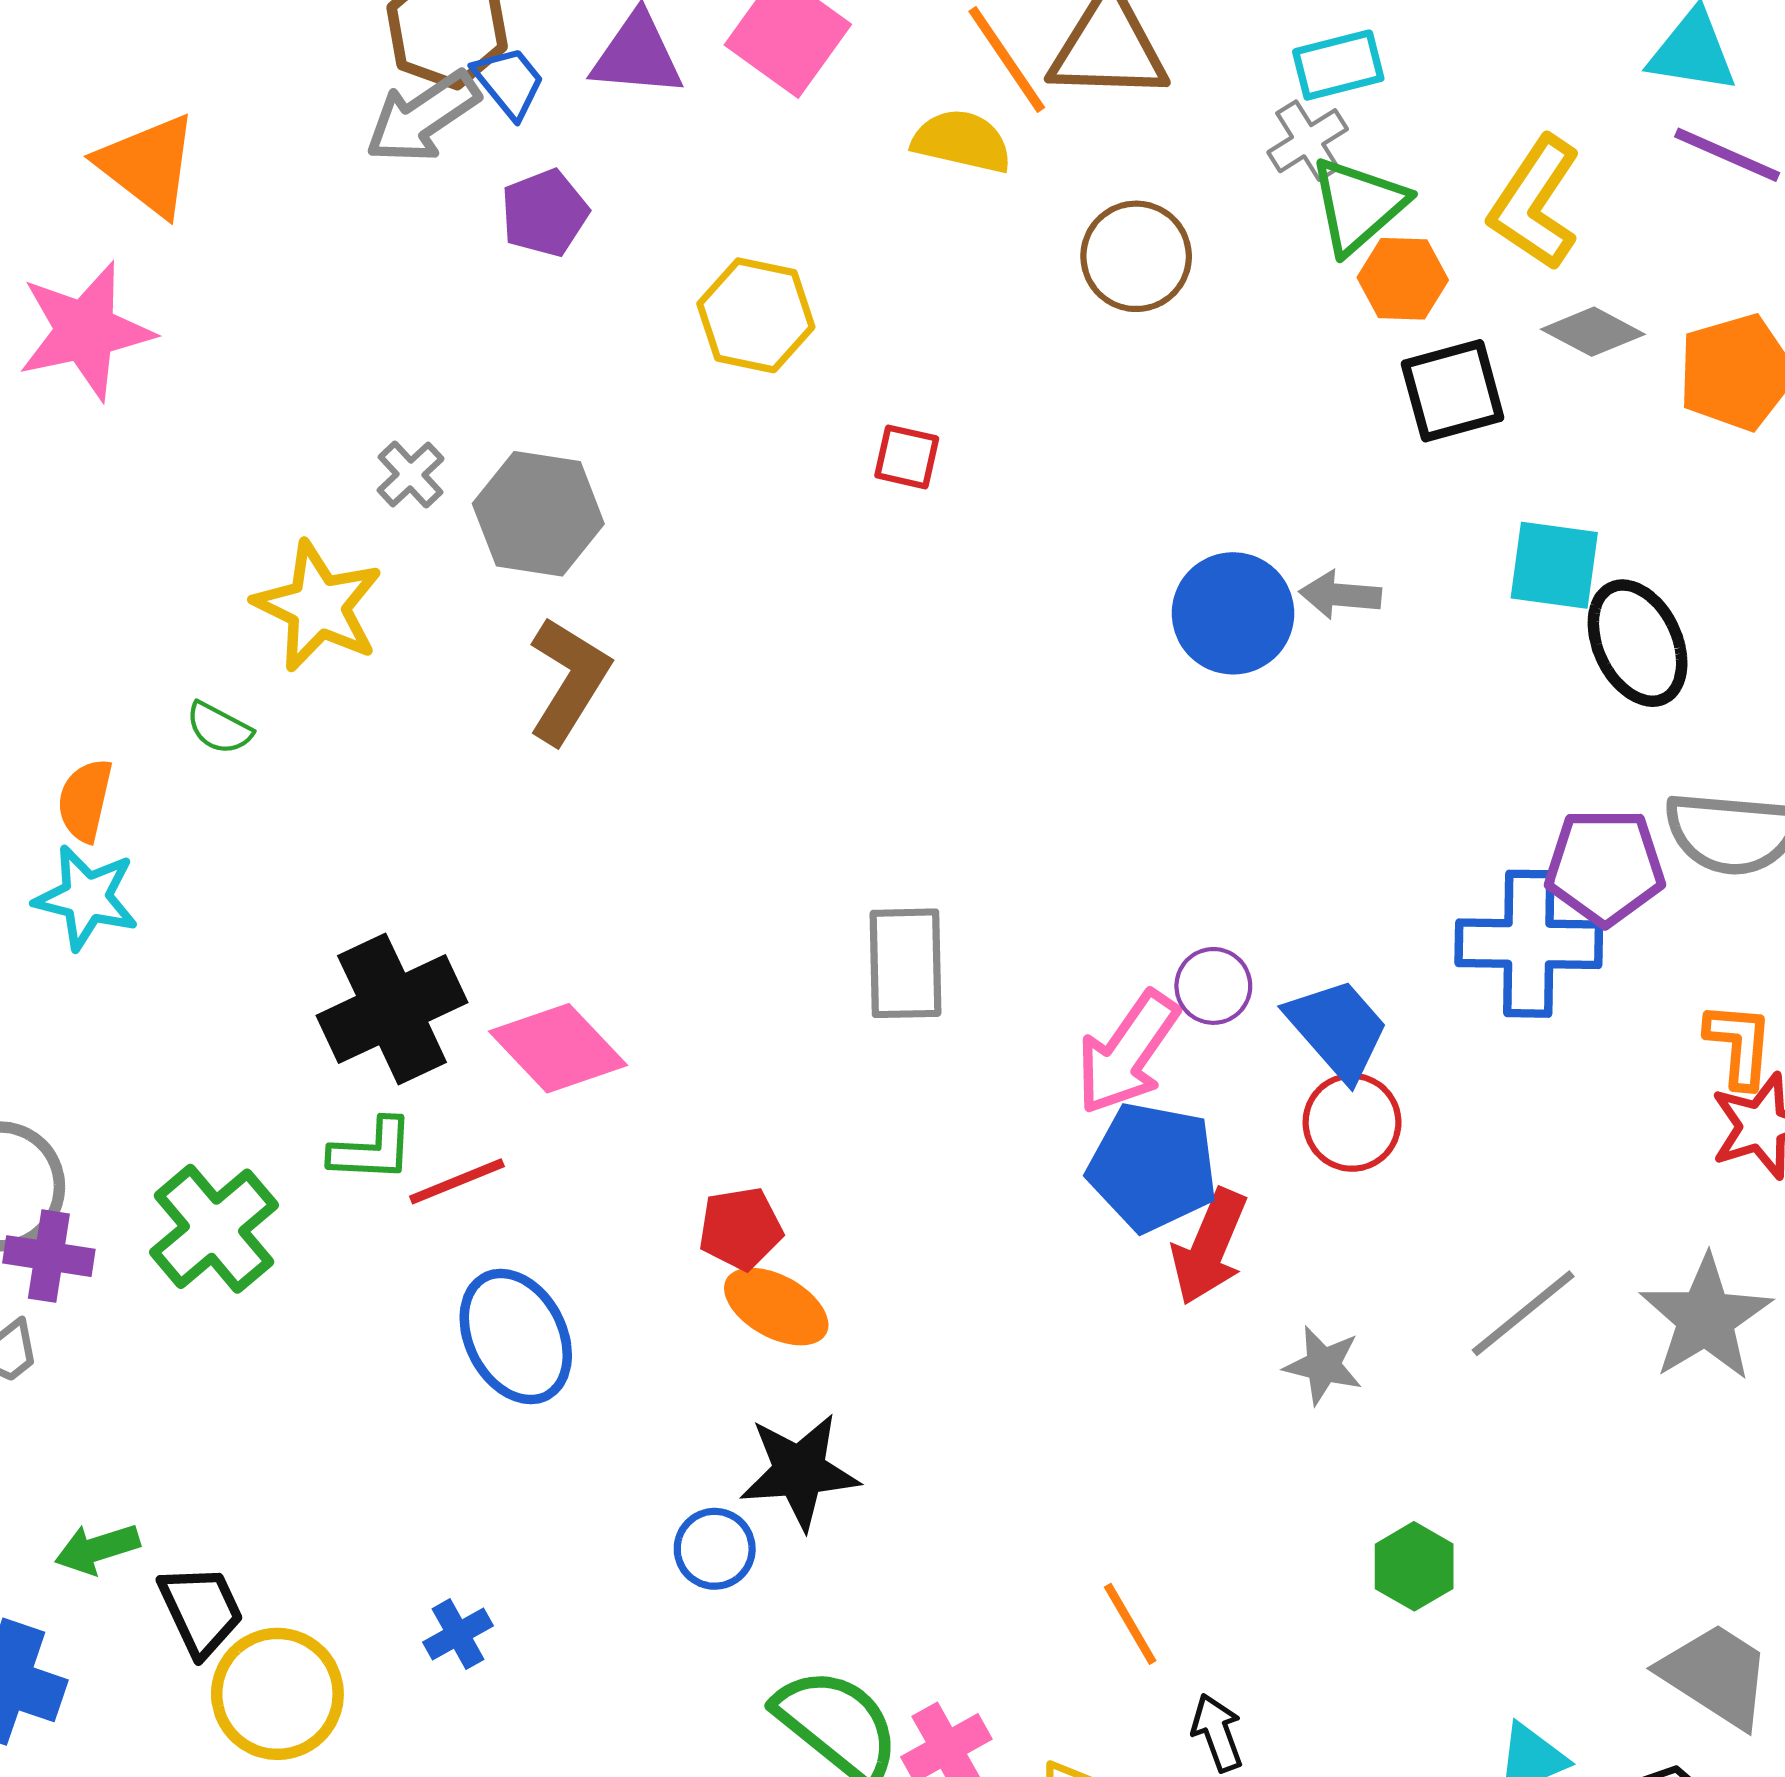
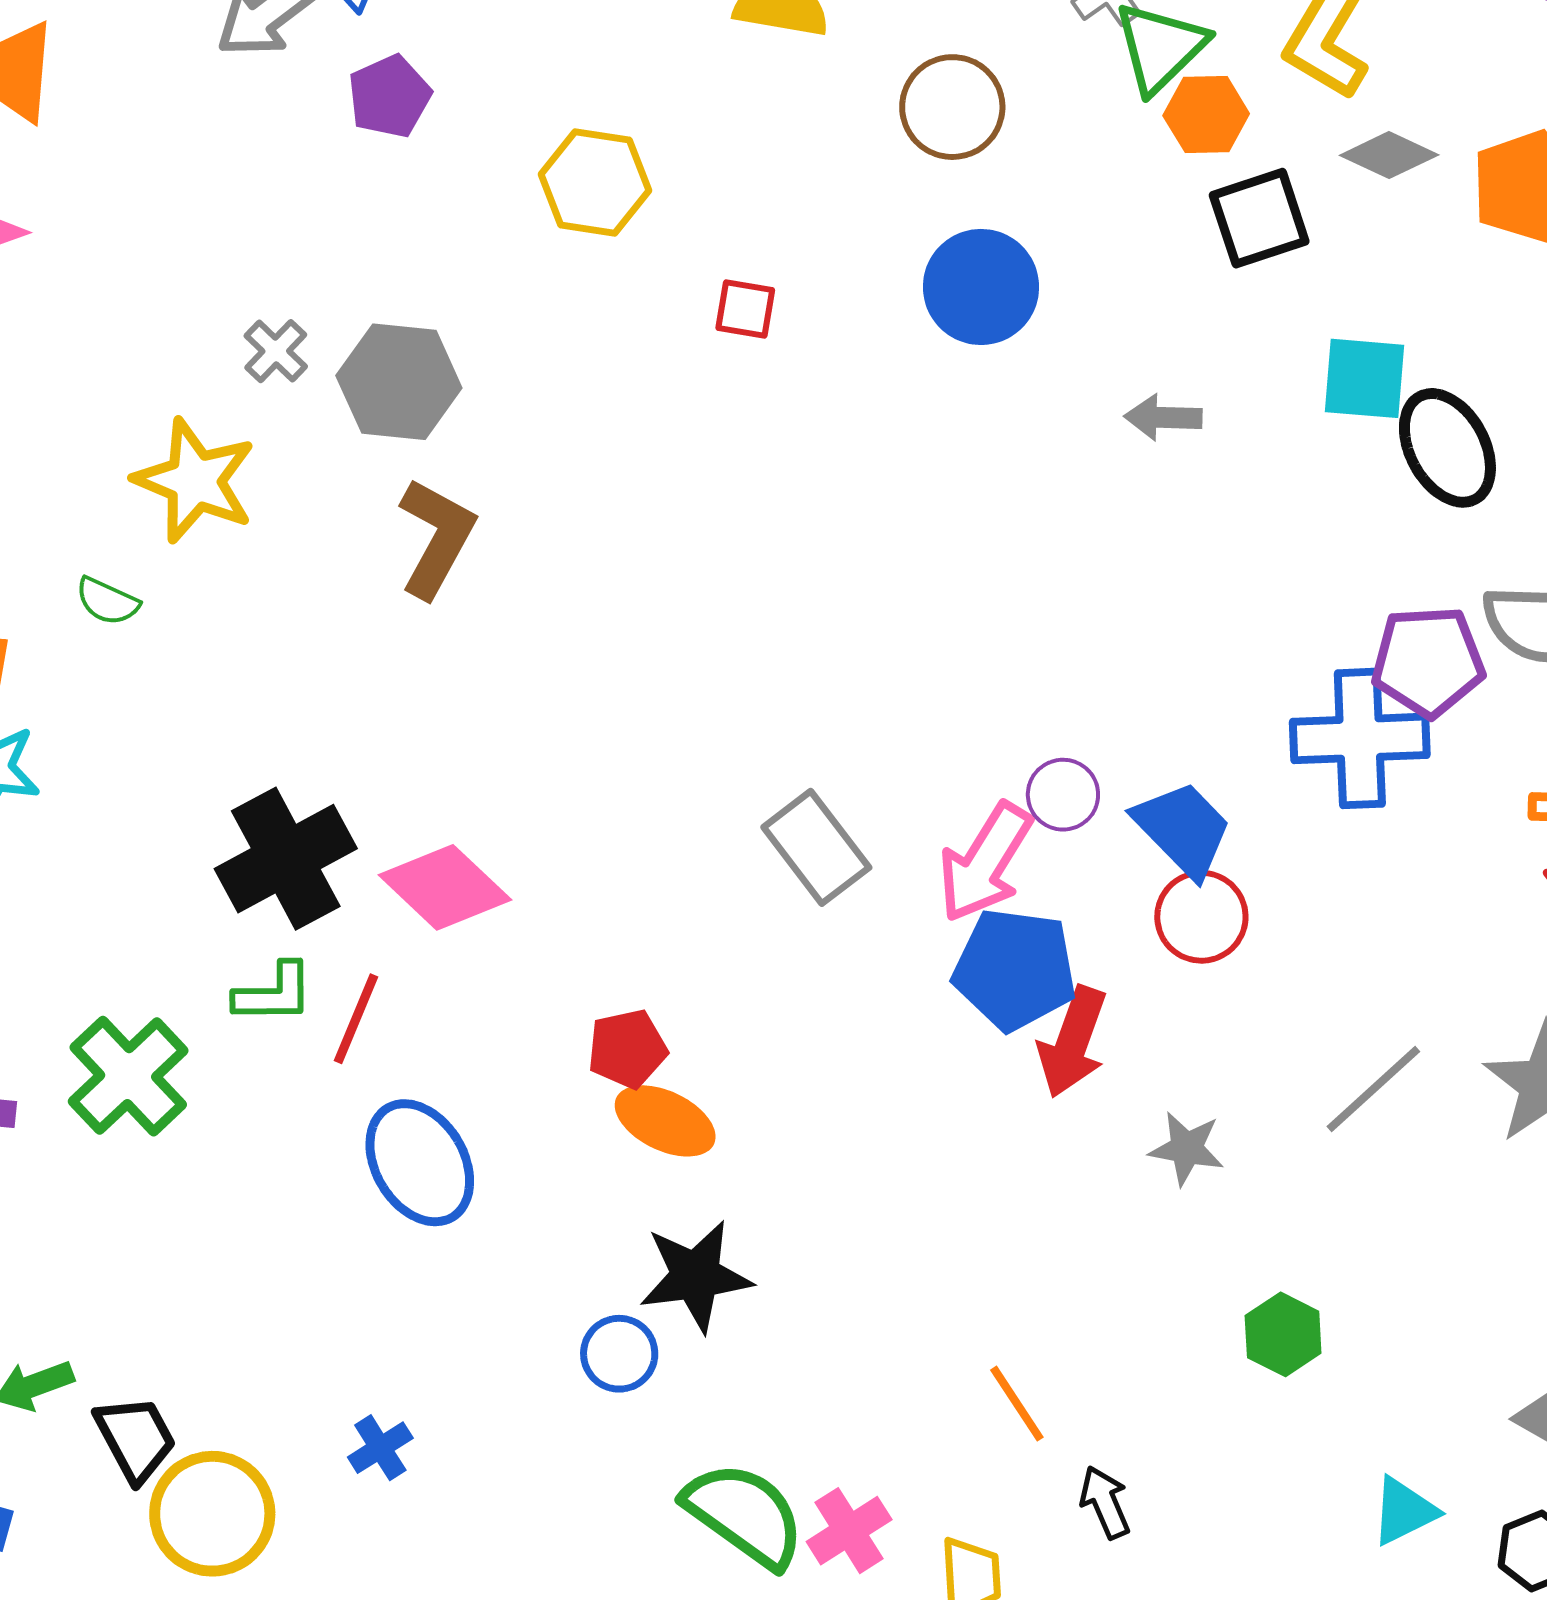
blue circle: (1233, 613) -> (981, 287), moved
gray rectangle: (905, 963) -> (816, 847), moved, turned -33
red line: (457, 1181) -> (356, 1019), turned -42

